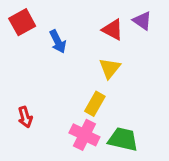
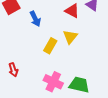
yellow rectangle: (95, 104) -> (50, 46), moved

